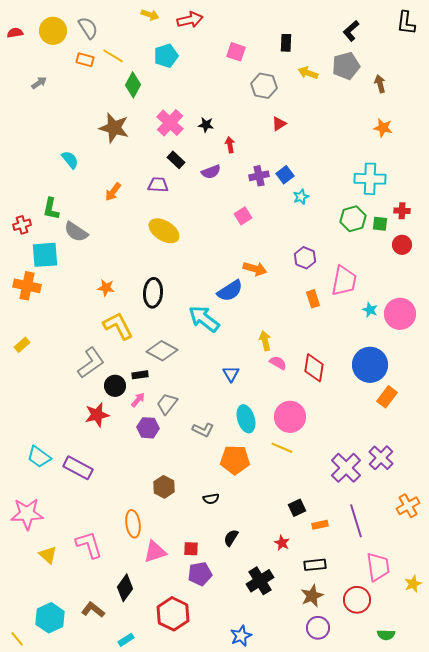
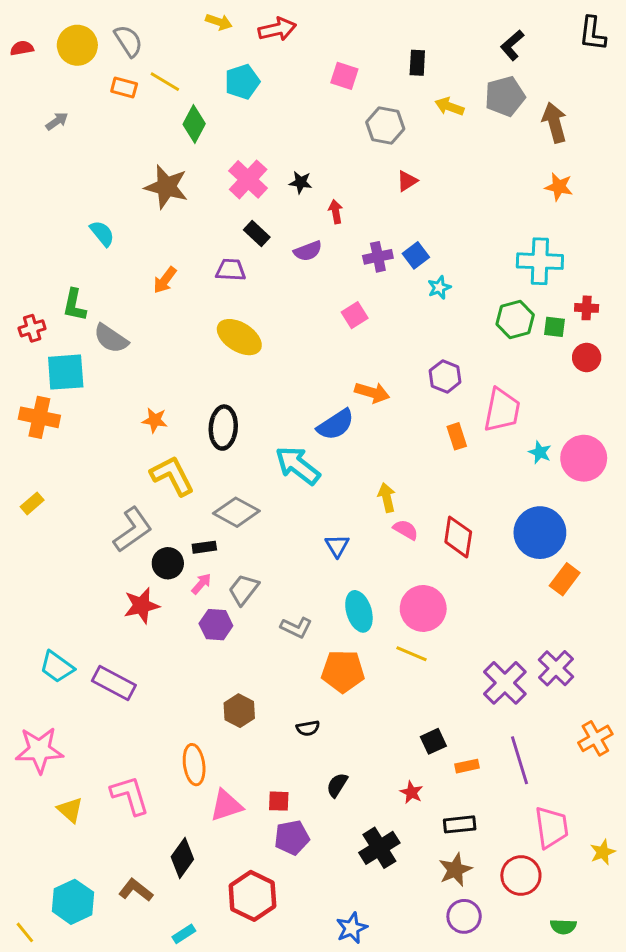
brown arrow: (380, 84) -> (554, 123), size x1.5

